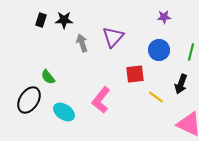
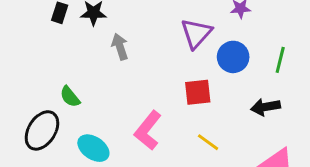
purple triangle: (113, 37) -> (196, 33), moved
black arrow: (181, 84) -> (265, 107), turned 60
yellow line: (156, 97) -> (208, 142), moved

